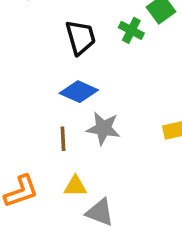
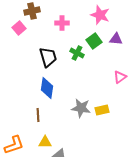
blue diamond: (79, 92) -> (47, 88), turned 75
gray star: (103, 128) -> (81, 108), moved

